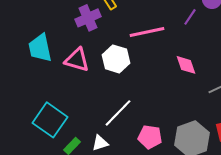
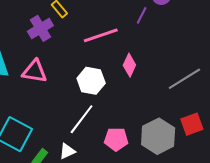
white hexagon: (116, 59) -> (91, 81), moved
pink diamond: (186, 65) -> (129, 65), moved, turned 50

